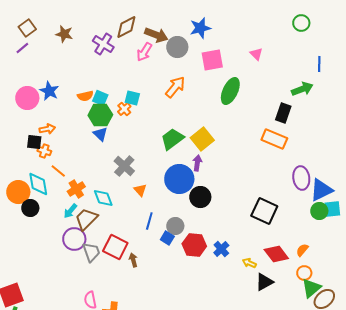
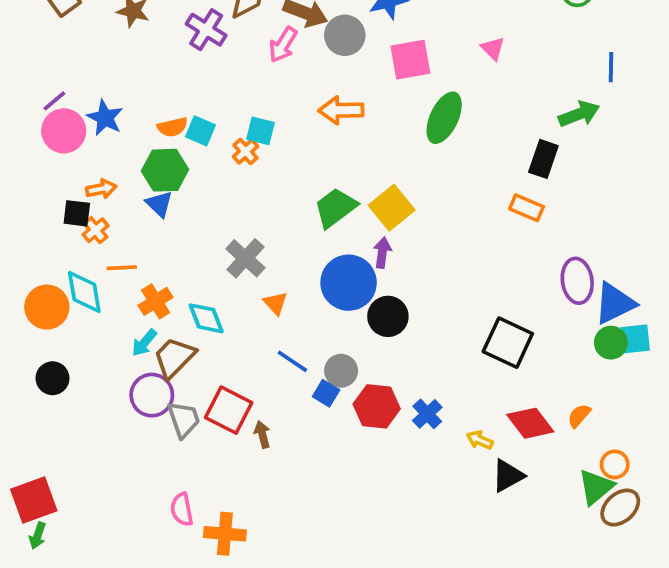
purple line: (22, 48) -> (54, 101), moved
orange arrow: (175, 87) -> (341, 110), turned -130
green hexagon: (100, 115) -> (165, 170), moved
blue triangle: (100, 134) -> (159, 204), moved
orange rectangle: (274, 139) -> (527, 208), size x0.7
orange cross: (44, 151) -> (96, 230), turned 32
orange line: (58, 171) -> (122, 268), turned -42
black circle: (30, 208) -> (52, 378), moved
blue line: (149, 221) -> (292, 361), turned -72
orange circle: (304, 273) -> (615, 464), moved

